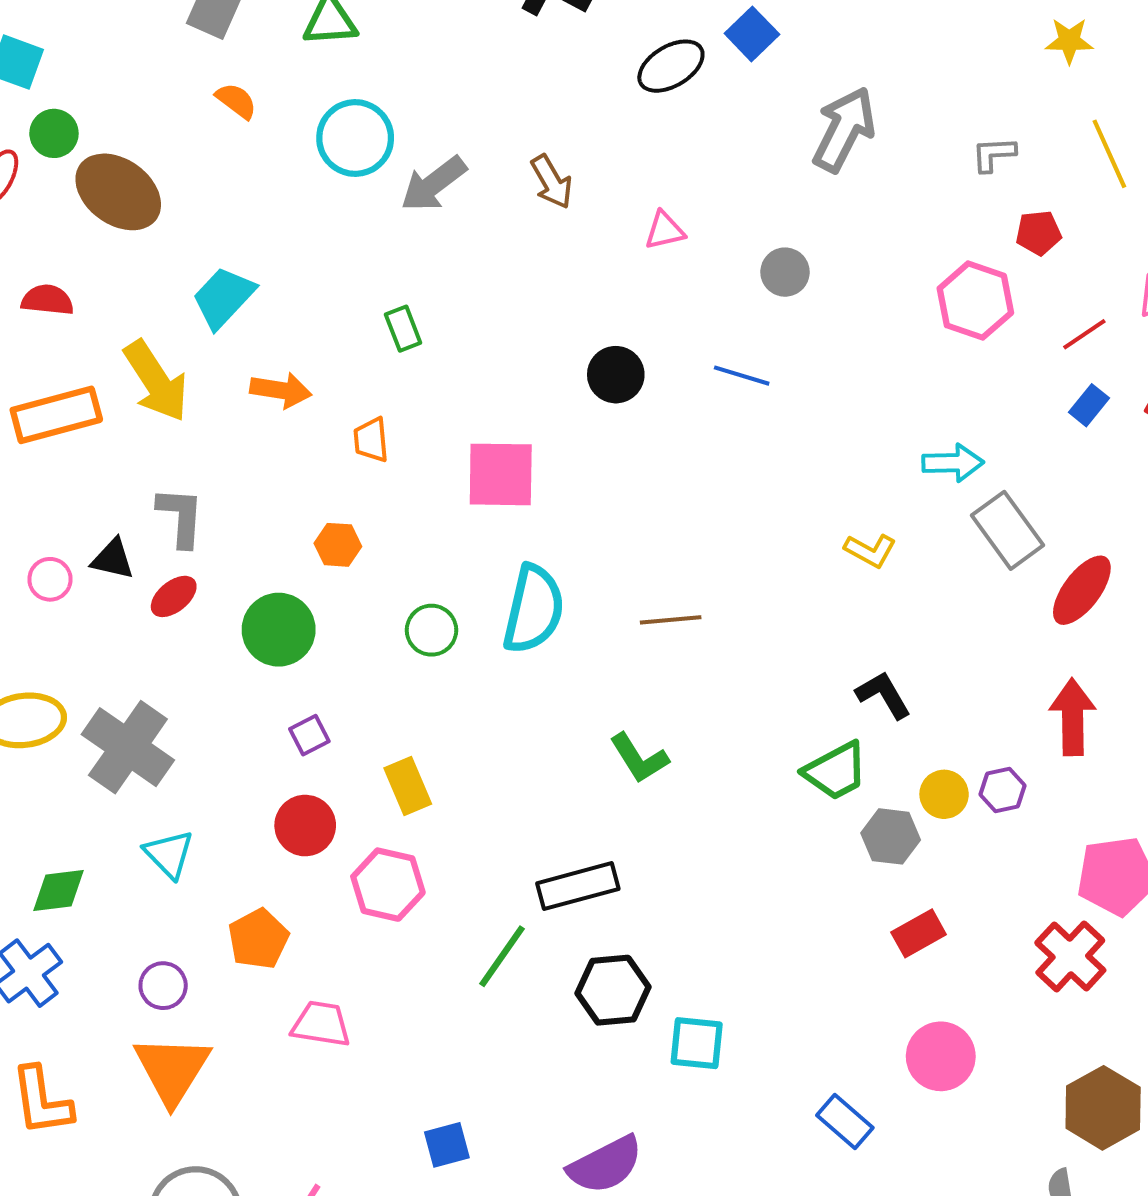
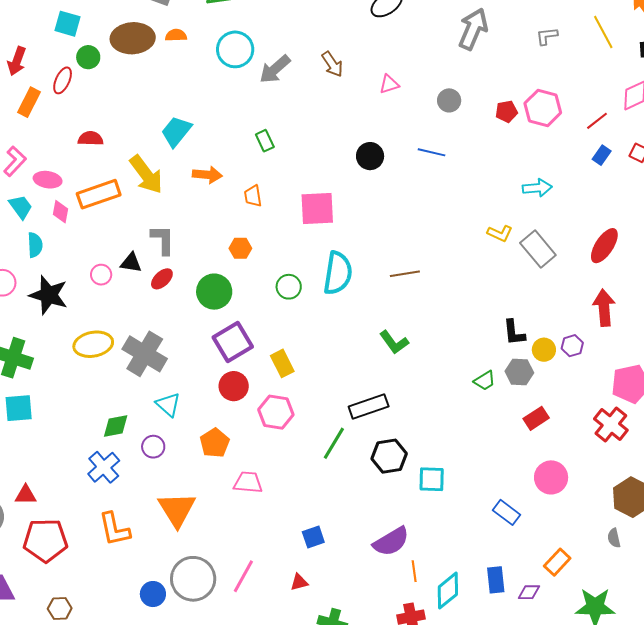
orange semicircle: (236, 101) -> (176, 35), turned -35
brown ellipse: (118, 192) -> (133, 38), moved, turned -36
red pentagon: (1038, 233) -> (506, 111), moved
gray rectangle: (1008, 530) -> (538, 249), moved
black L-shape: (883, 695) -> (514, 333), moved, turned -152
purple square: (309, 735) -> (233, 342), size x2.0
green trapezoid: (836, 771) -> (485, 381), moved, size x0.7
purple circle: (163, 986) -> (153, 447), moved

